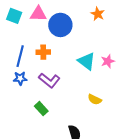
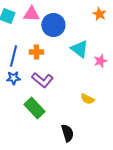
orange star: (98, 14) -> (99, 14), moved
cyan triangle: (87, 61) -> (79, 49), moved
green rectangle: (41, 109) -> (34, 108), size x1.5

